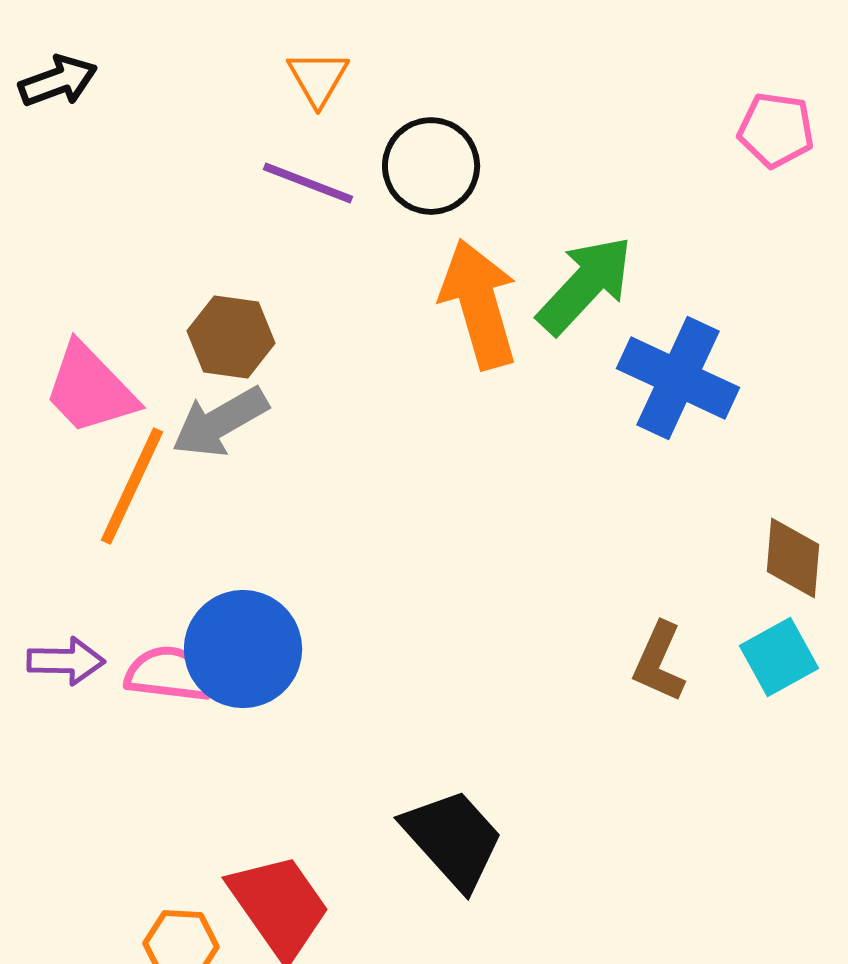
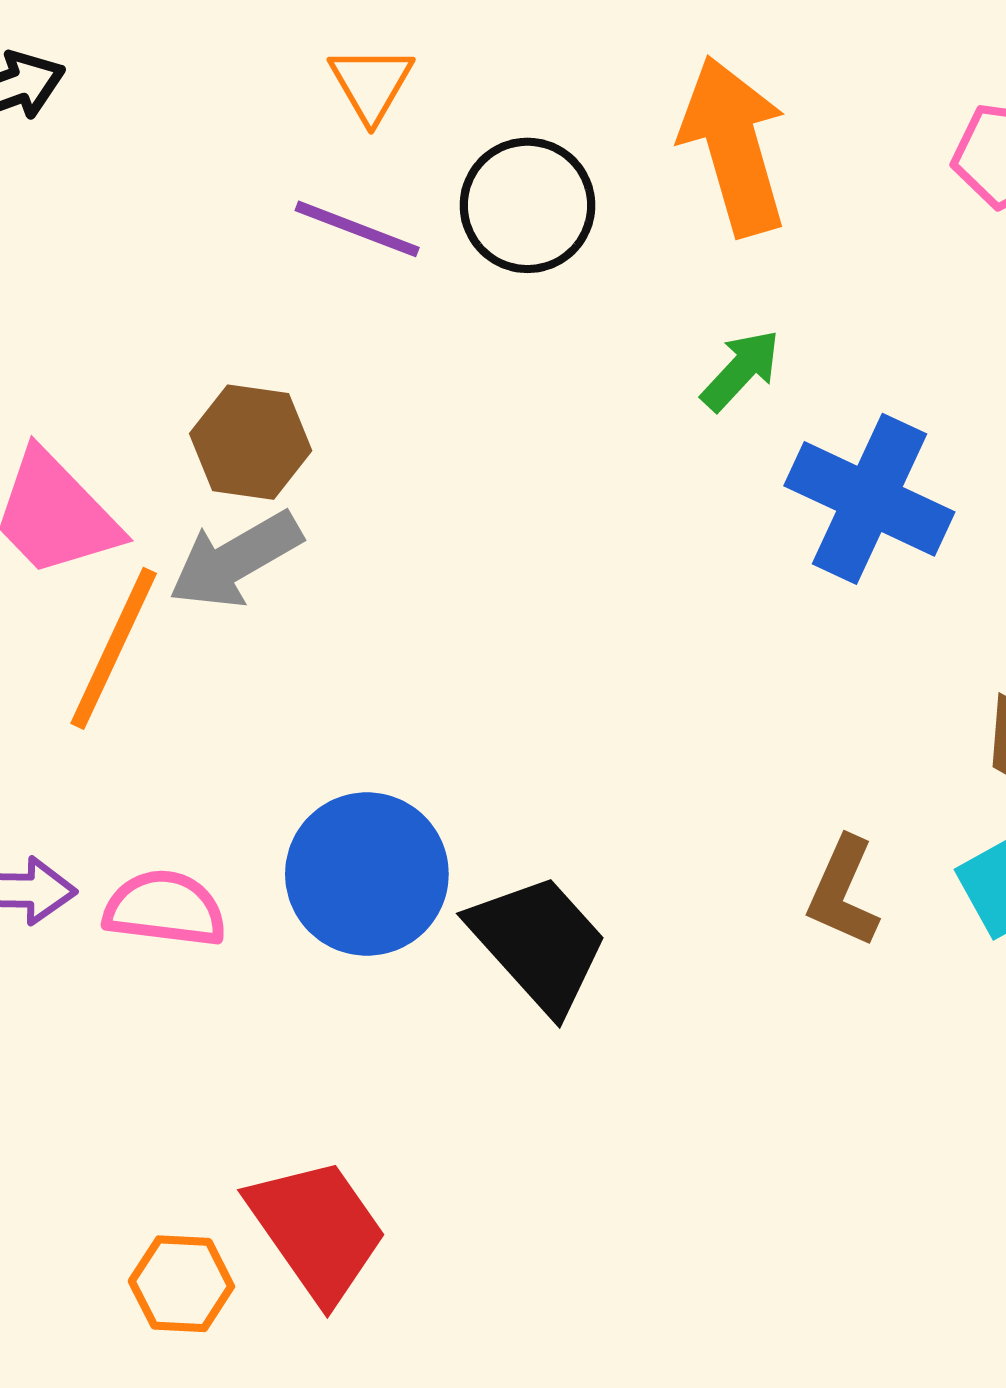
green arrow: (585, 285) -> (741, 370), size x0.6
orange arrow: (479, 304) -> (734, 146), moved
blue circle: (243, 649) -> (367, 874), moved
black trapezoid: (453, 839) -> (539, 943), moved

